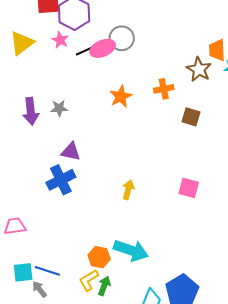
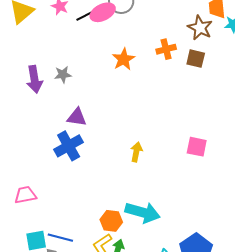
brown square: (191, 117) -> (196, 59), moved

